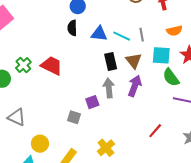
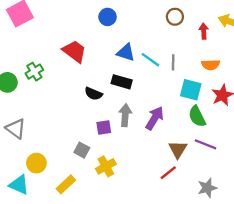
black semicircle: (72, 28) -> (93, 94), moved, turned -77
brown triangle: (134, 61) -> (178, 149), moved
black rectangle: (111, 62) -> (122, 82), moved, turned -72
red trapezoid: (52, 66) -> (74, 51), moved
gray square: (74, 117) -> (82, 150), moved
yellow cross: (106, 148) -> (106, 166), moved

